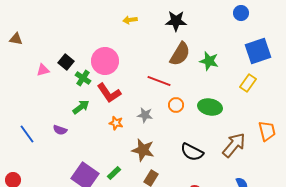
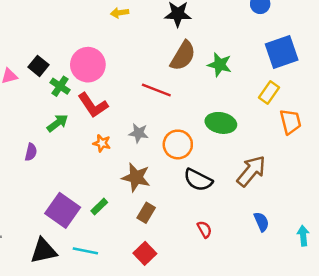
orange circle: (176, 105) -> (178, 144), moved, size x1.5
purple semicircle: (60, 130) -> (31, 152), turned -96
orange trapezoid: (267, 131) -> (291, 122), moved

